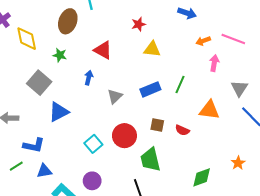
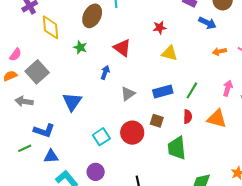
pink arrow: (214, 63) -> (228, 88), moved
gray square: (39, 83) -> (37, 72), moved
blue triangle: (59, 112) -> (72, 102), turned -35
brown square: (157, 125) -> (157, 121), moved
red semicircle: (182, 130) -> (188, 117), moved, turned -120
green trapezoid: (150, 160) -> (177, 148), moved

